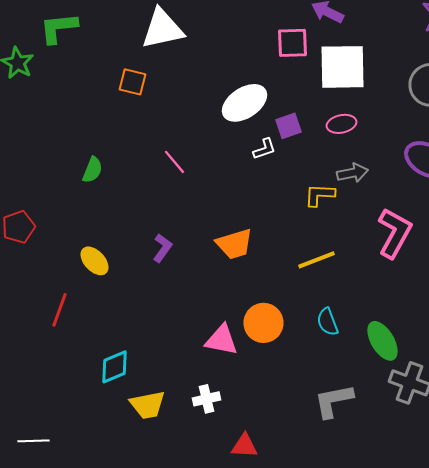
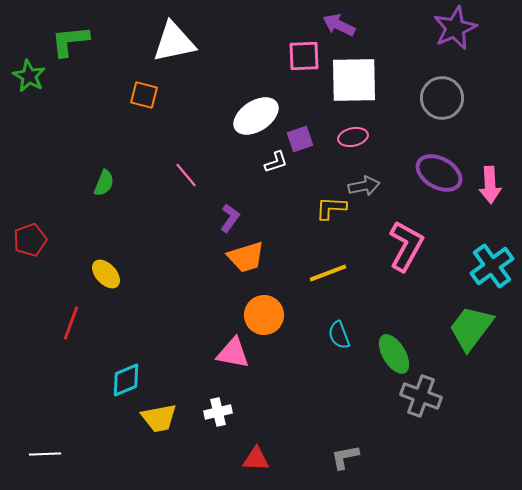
purple L-shape: (162, 248) -> (230, 218), moved
orange circle: (264, 323) -> (264, 315), moved
gray L-shape: (334, 401) -> (345, 457), moved, size x0.7

